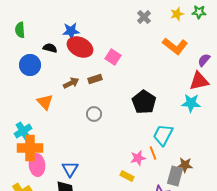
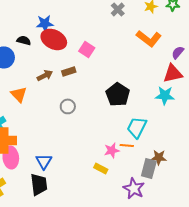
orange line: (153, 153) -> (127, 145), turned -64

